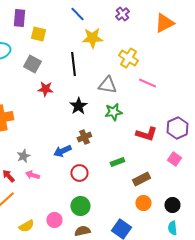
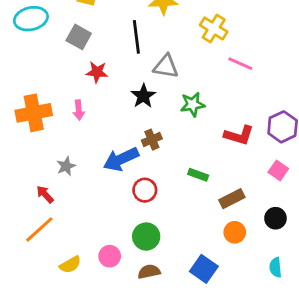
gray triangle: (107, 85) -> (166, 66), moved
blue arrow: (62, 151) -> (121, 159), size x1.4
green rectangle: (117, 162) -> (198, 175), turned 40
pink arrow: (32, 175) -> (79, 110), moved, turned -112
black circle: (172, 205) -> (275, 218), moved

